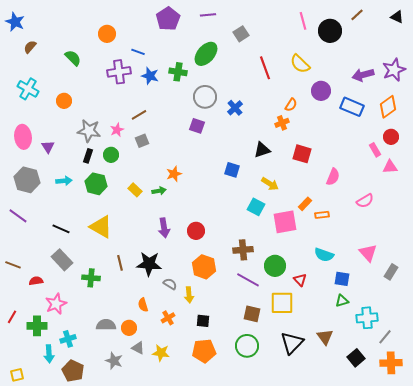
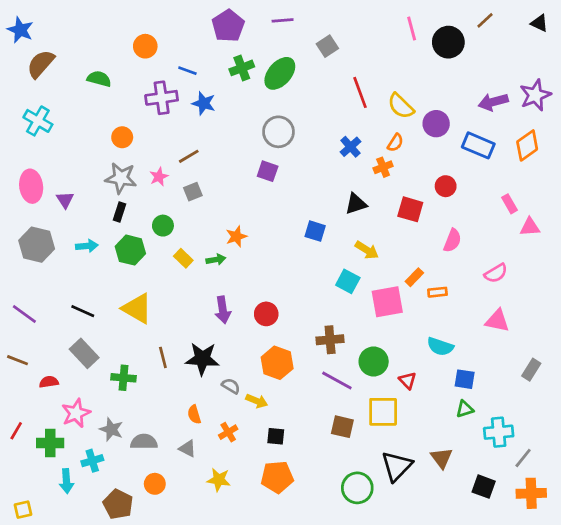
brown semicircle: (30, 47) -> (41, 64), size x1.6
green semicircle: (73, 58) -> (99, 79), turned -30
yellow semicircle: (300, 64) -> (401, 106), moved
green cross: (178, 72) -> (242, 68), moved, turned -30
orange circle: (64, 101) -> (122, 137), moved
blue cross: (235, 108) -> (350, 147), moved
red circle: (391, 137) -> (446, 186), moved
green circle: (111, 155) -> (163, 226), moved
purple line: (18, 216) -> (24, 314), moved
pink triangle: (368, 253) -> (497, 321), moved, turned -36
yellow arrow: (189, 295) -> (257, 401), turned -63
orange circle: (129, 328) -> (155, 484), moved
green circle: (247, 346) -> (357, 488), moved
gray triangle: (138, 348) -> (187, 448), moved
black square: (356, 358) -> (484, 487), turned -30
gray star: (114, 361) -> (111, 429), moved
brown pentagon: (73, 371) -> (118, 504), moved

